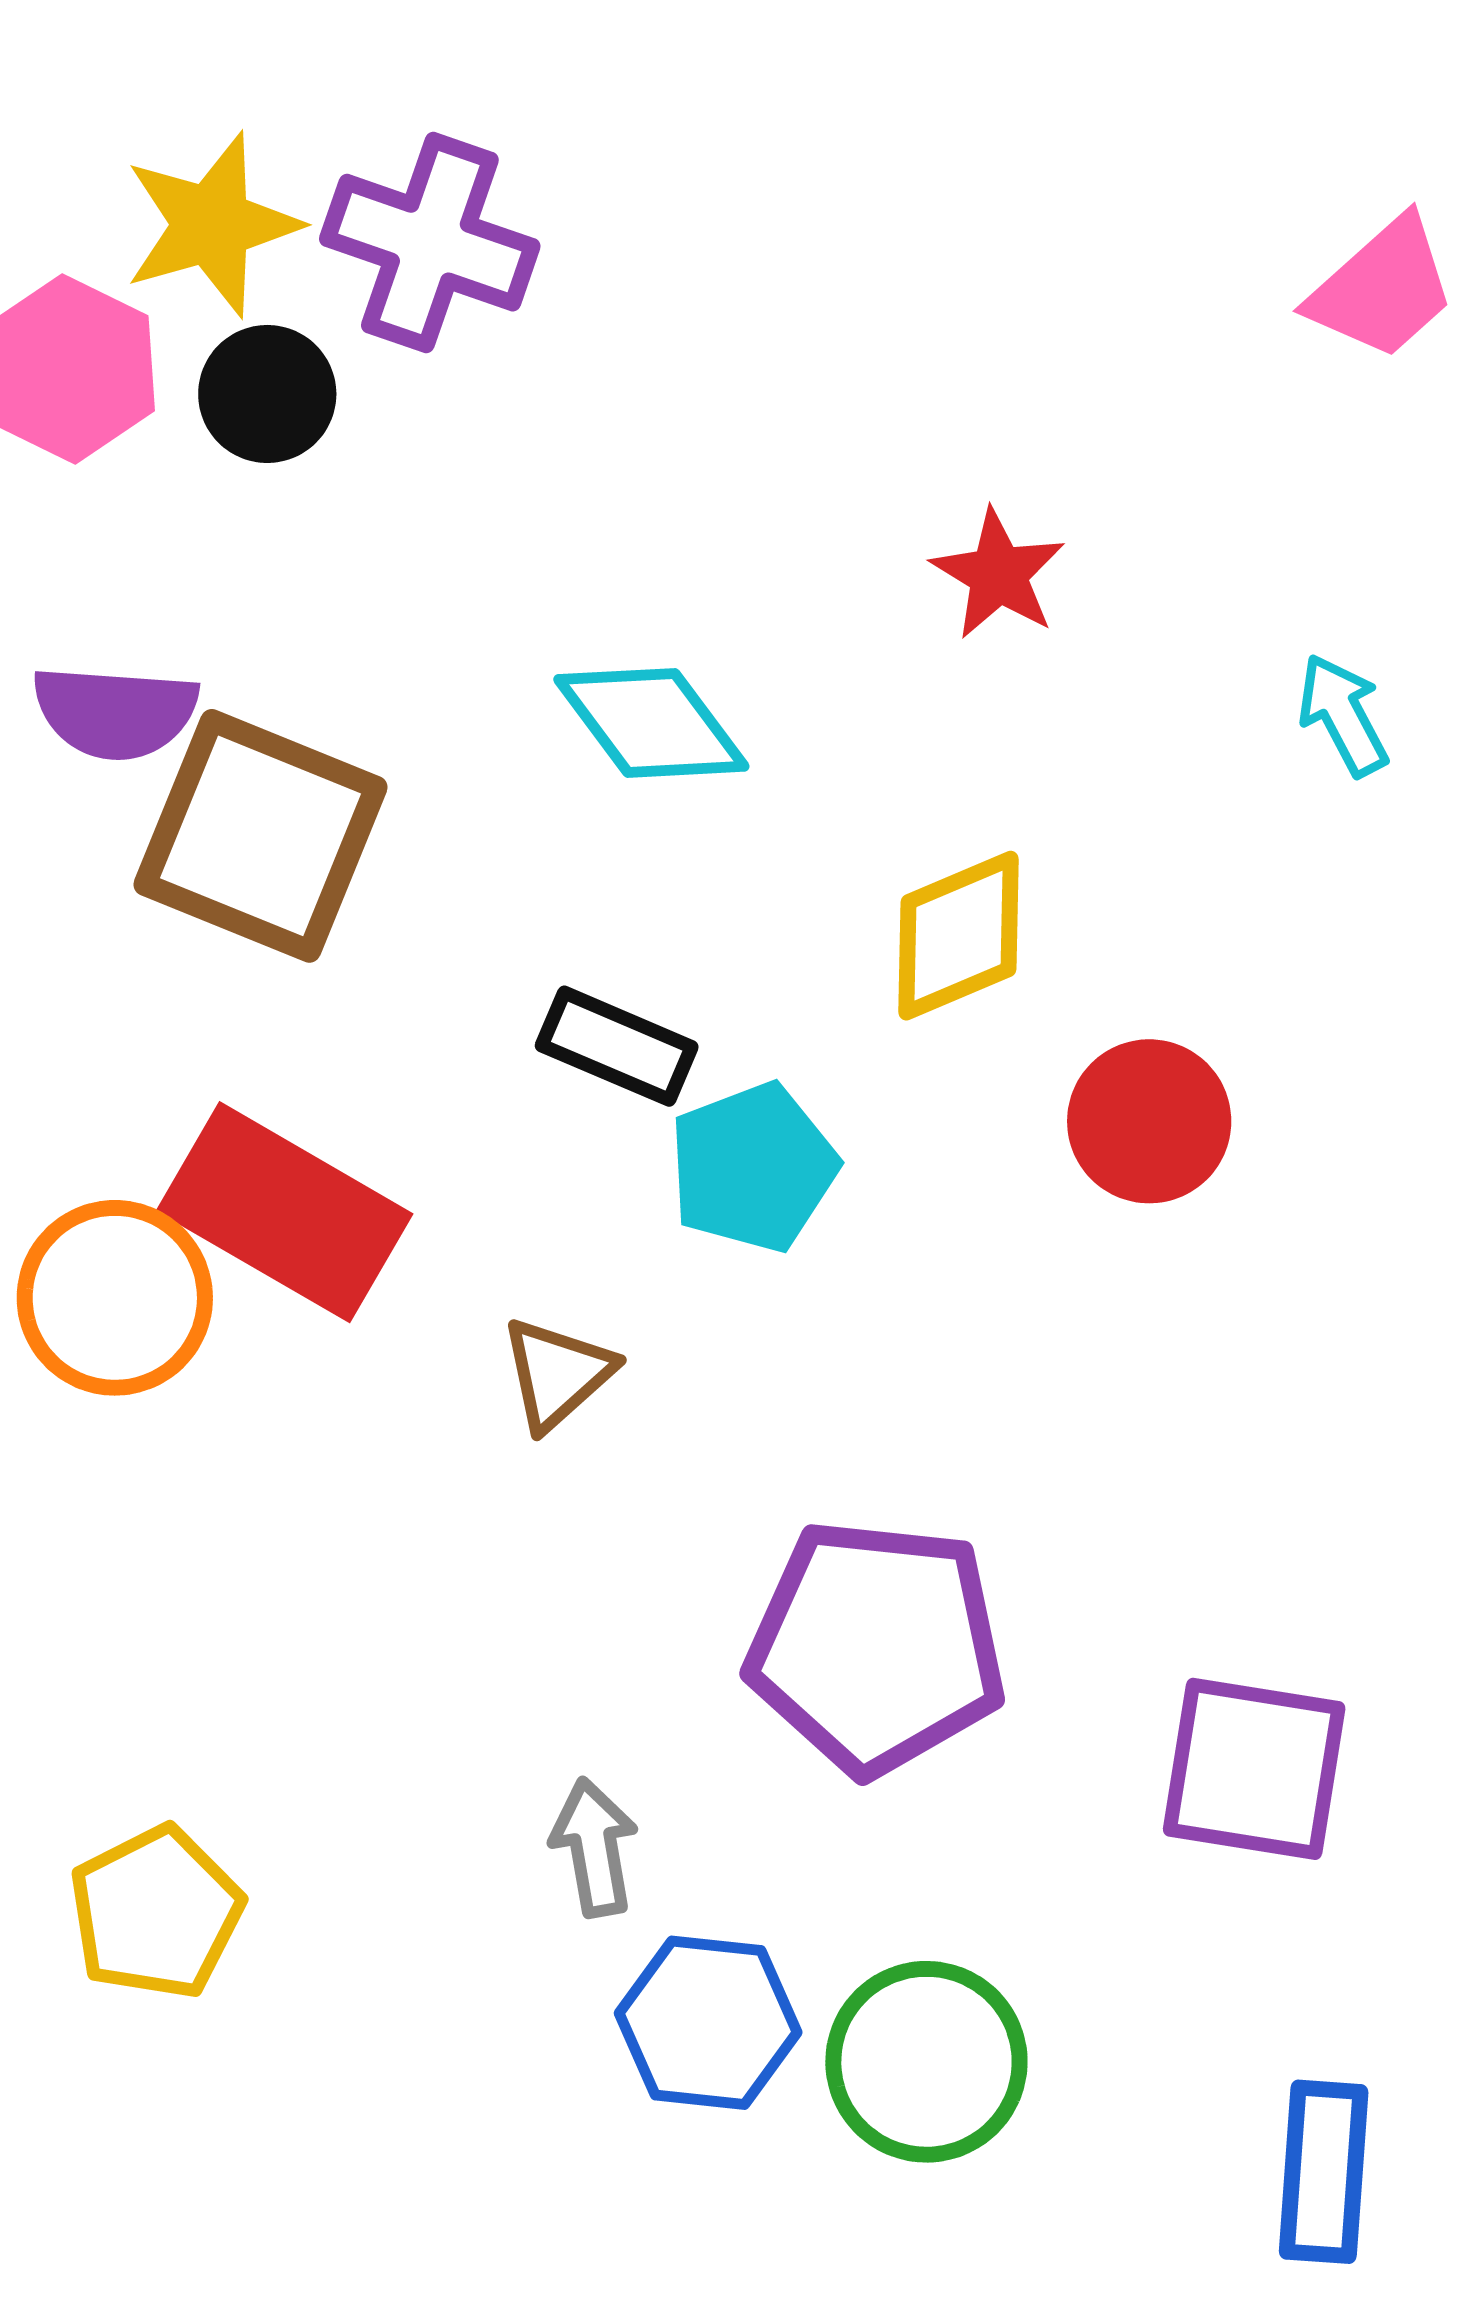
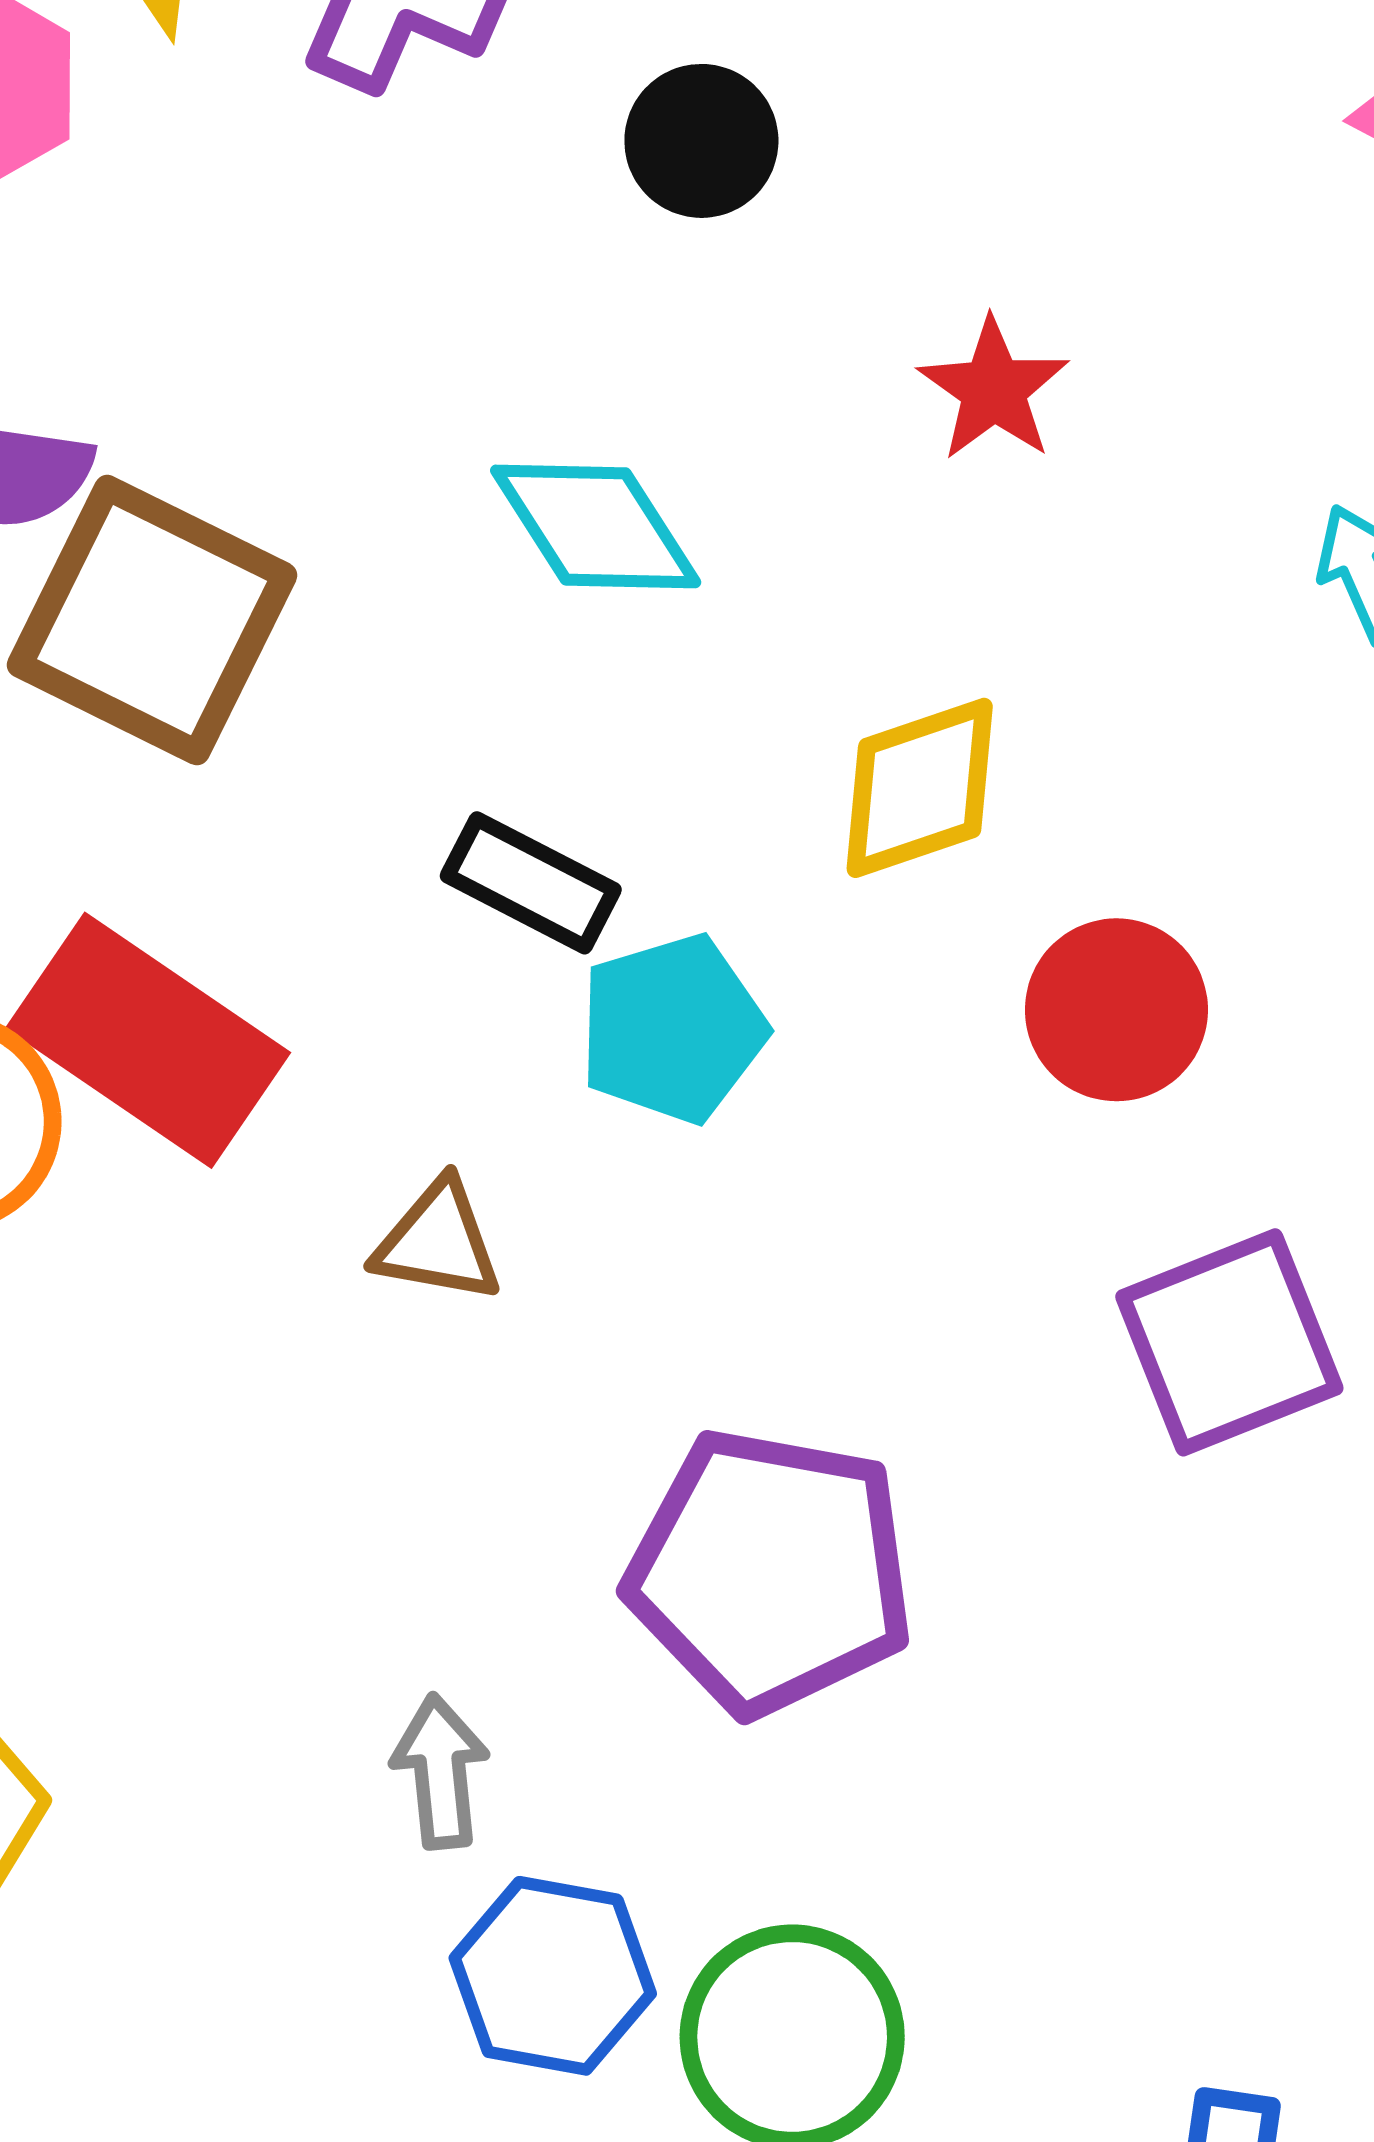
black circle: (267, 394) -> (701, 141), moved
brown triangle: (557, 1374) -> (438, 1242), turned 48
purple square: (1254, 1769) -> (1229, 1342), moved, turned -35

